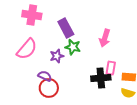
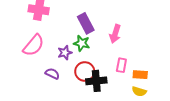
purple rectangle: (66, 28) -> (86, 23), moved
black cross: (101, 78) -> (96, 81), moved
red circle: (49, 88) -> (85, 72), moved

